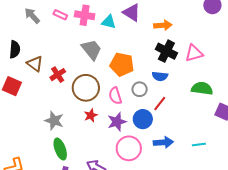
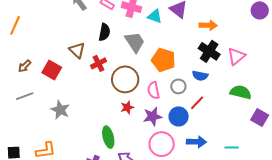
black semicircle: (15, 49) -> (104, 32), moved
pink triangle: (194, 53) -> (236, 56), turned -30
gray star: (54, 121) -> (60, 110), moved
green ellipse: (60, 149) -> (108, 137), moved

